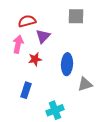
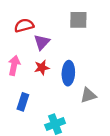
pink arrow: (18, 44) -> (14, 65), moved
red star: (35, 59) -> (42, 68), moved

